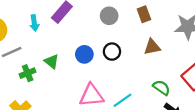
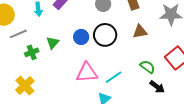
black circle: (112, 52) -> (105, 35), size x1.5
green triangle: (52, 61) -> (53, 43), turned 32

